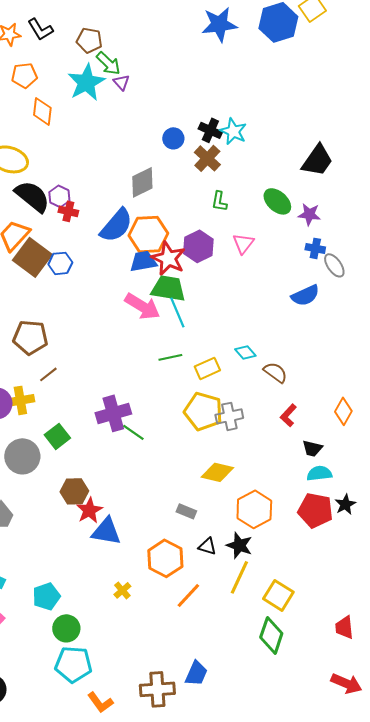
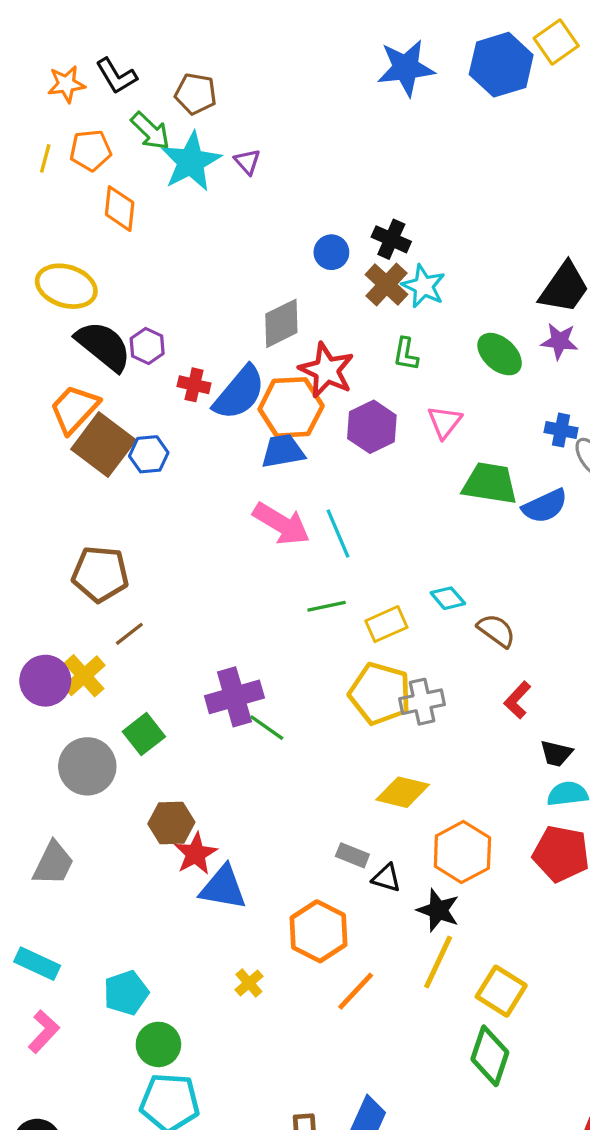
green arrow: (108, 63) -> (150, 131), moved
cyan star: (233, 131) -> (424, 286), moved
red cross: (68, 211) -> (194, 385), moved
purple star: (309, 214) -> (559, 341), moved
red star: (168, 258) -> (327, 370), moved
green trapezoid: (168, 288) -> (490, 483), moved
yellow cross: (20, 400) -> (84, 676), turned -32
black triangle: (207, 546) -> (386, 878), moved

